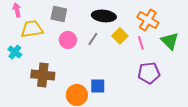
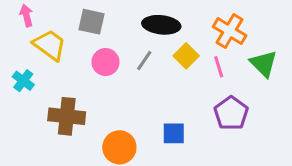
yellow trapezoid: (32, 29) -> (50, 45), turned 45
purple pentagon: (149, 73) -> (231, 113), turned -30
blue square: (98, 86) -> (174, 133), moved

